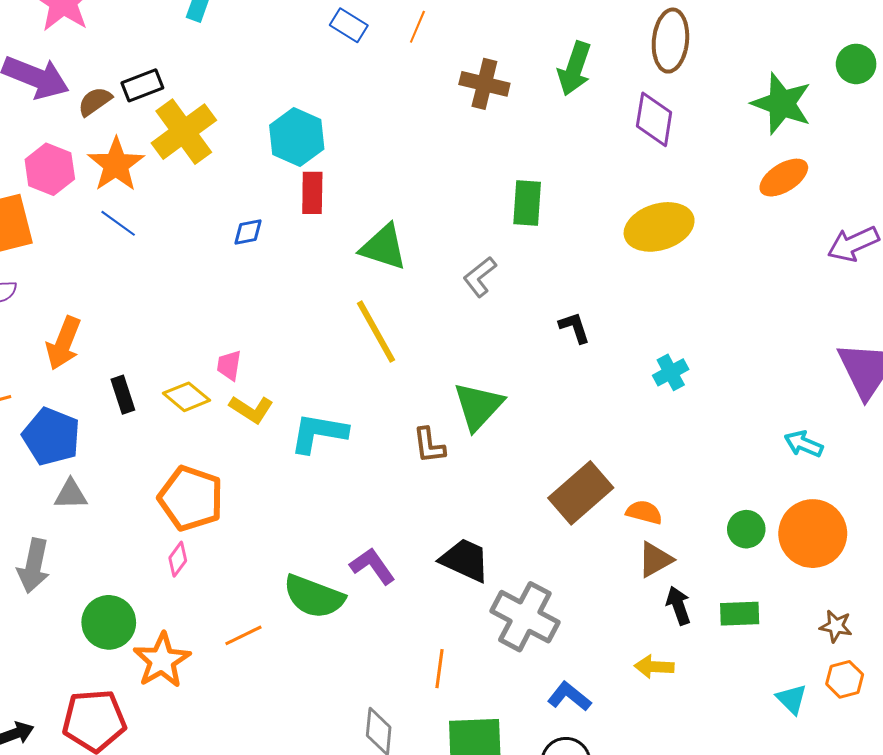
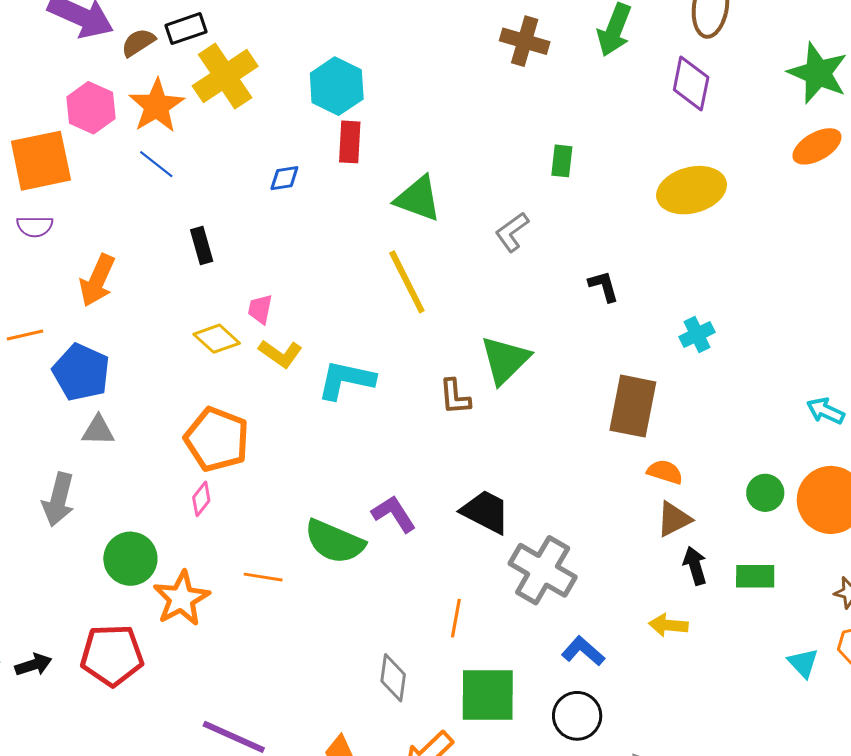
green rectangle: (527, 203) -> (562, 161), size x0.7
black rectangle: (123, 395) -> (202, 246), moved
brown rectangle: (581, 493) -> (633, 406), moved, turned -40
orange line: (243, 635) -> (263, 577), turned 33

